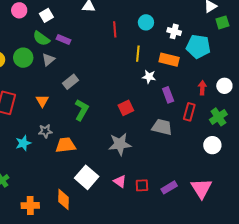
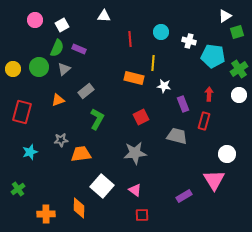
green semicircle: (41, 38) -> (57, 48), turned -102
orange rectangle: (169, 60) -> (134, 78), moved
red arrow: (202, 88) -> (209, 94), moved
orange triangle: (42, 101) -> (58, 100), moved, turned 40
green cross: (218, 117) -> (239, 69), moved
cyan star: (23, 143) -> (30, 152), moved
red square: (142, 185) -> (142, 215), moved
pink triangle: (201, 188) -> (214, 180), moved

